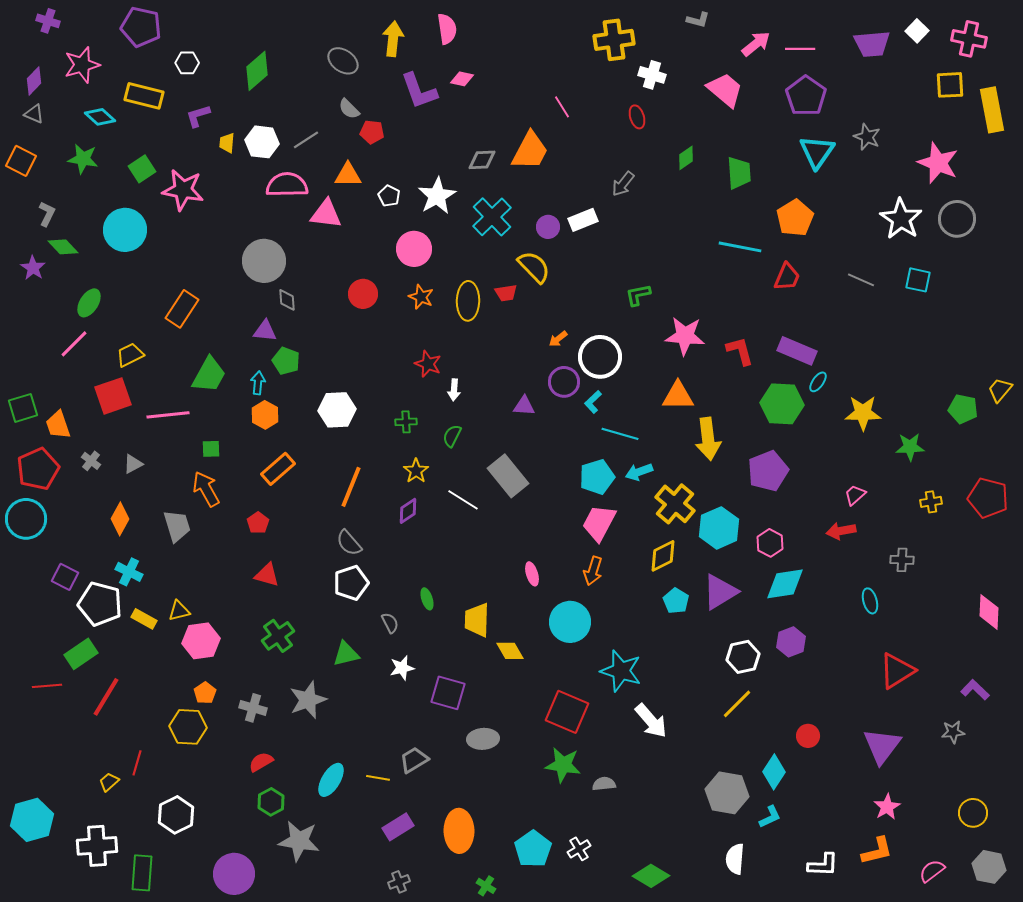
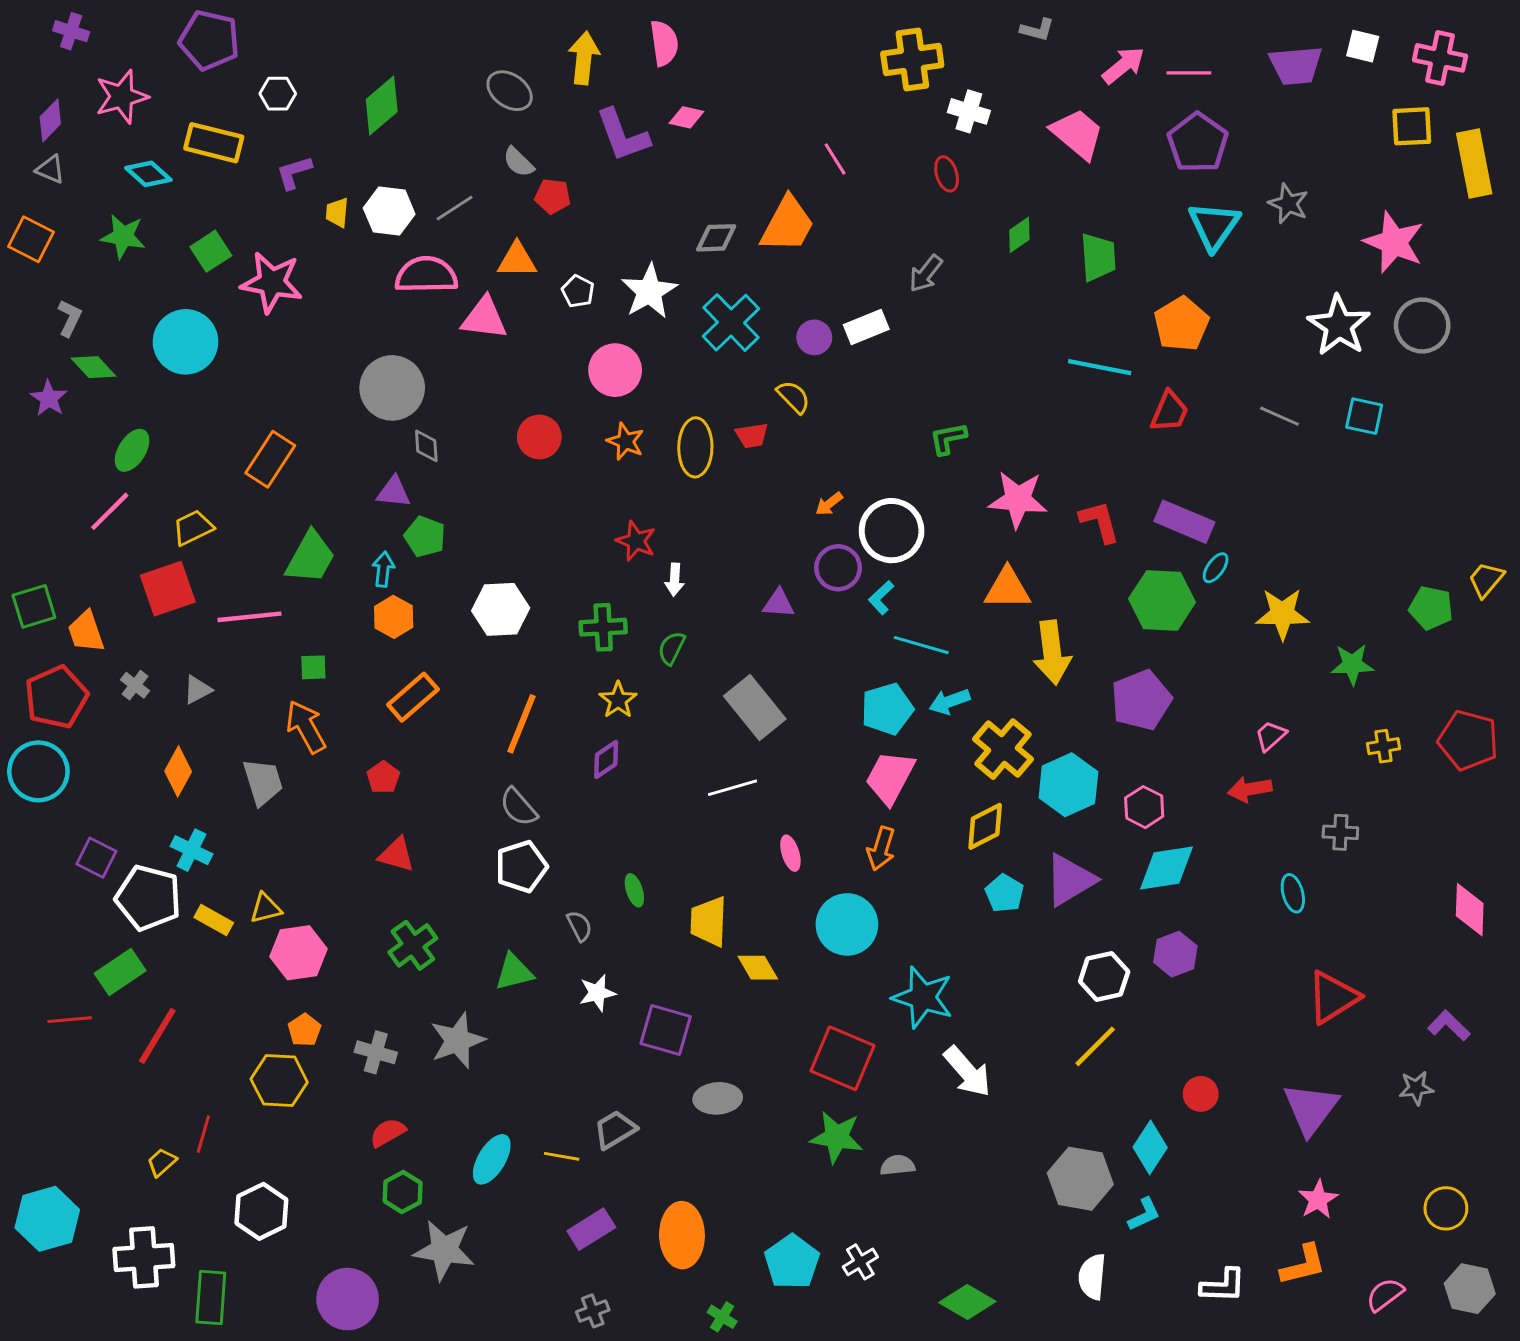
white square: (917, 31) -> (1363, 46), turned -30
yellow semicircle: (534, 267) -> (793, 397), size x0.7
green cross: (406, 422) -> (603, 627), size x1.4
white line: (463, 500) -> (733, 788), moved, turned -48

